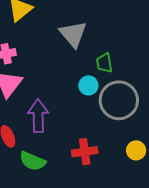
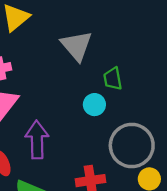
gray circle: (119, 100) -> (132, 146), moved

